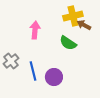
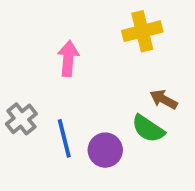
brown arrow: (84, 25) -> (164, 99), moved
green semicircle: (68, 43) -> (148, 129), moved

